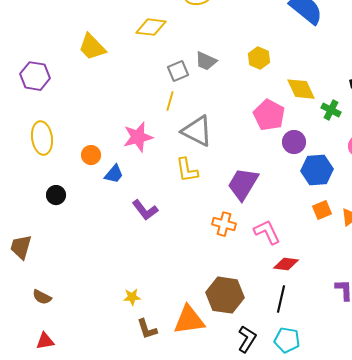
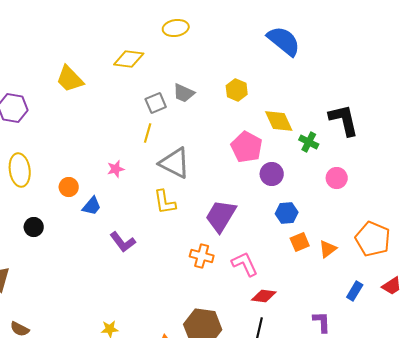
pink star: (138, 137) -> (116, 169), size x0.6
blue hexagon: (317, 170) -> (287, 213), moved, size x0.7

